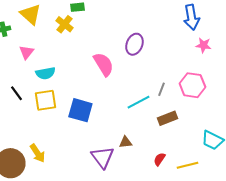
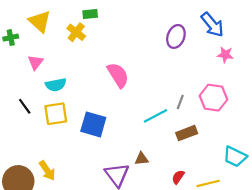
blue arrow: (191, 17) -> (212, 25), turned -30
purple ellipse: (134, 44) -> (176, 36), moved

